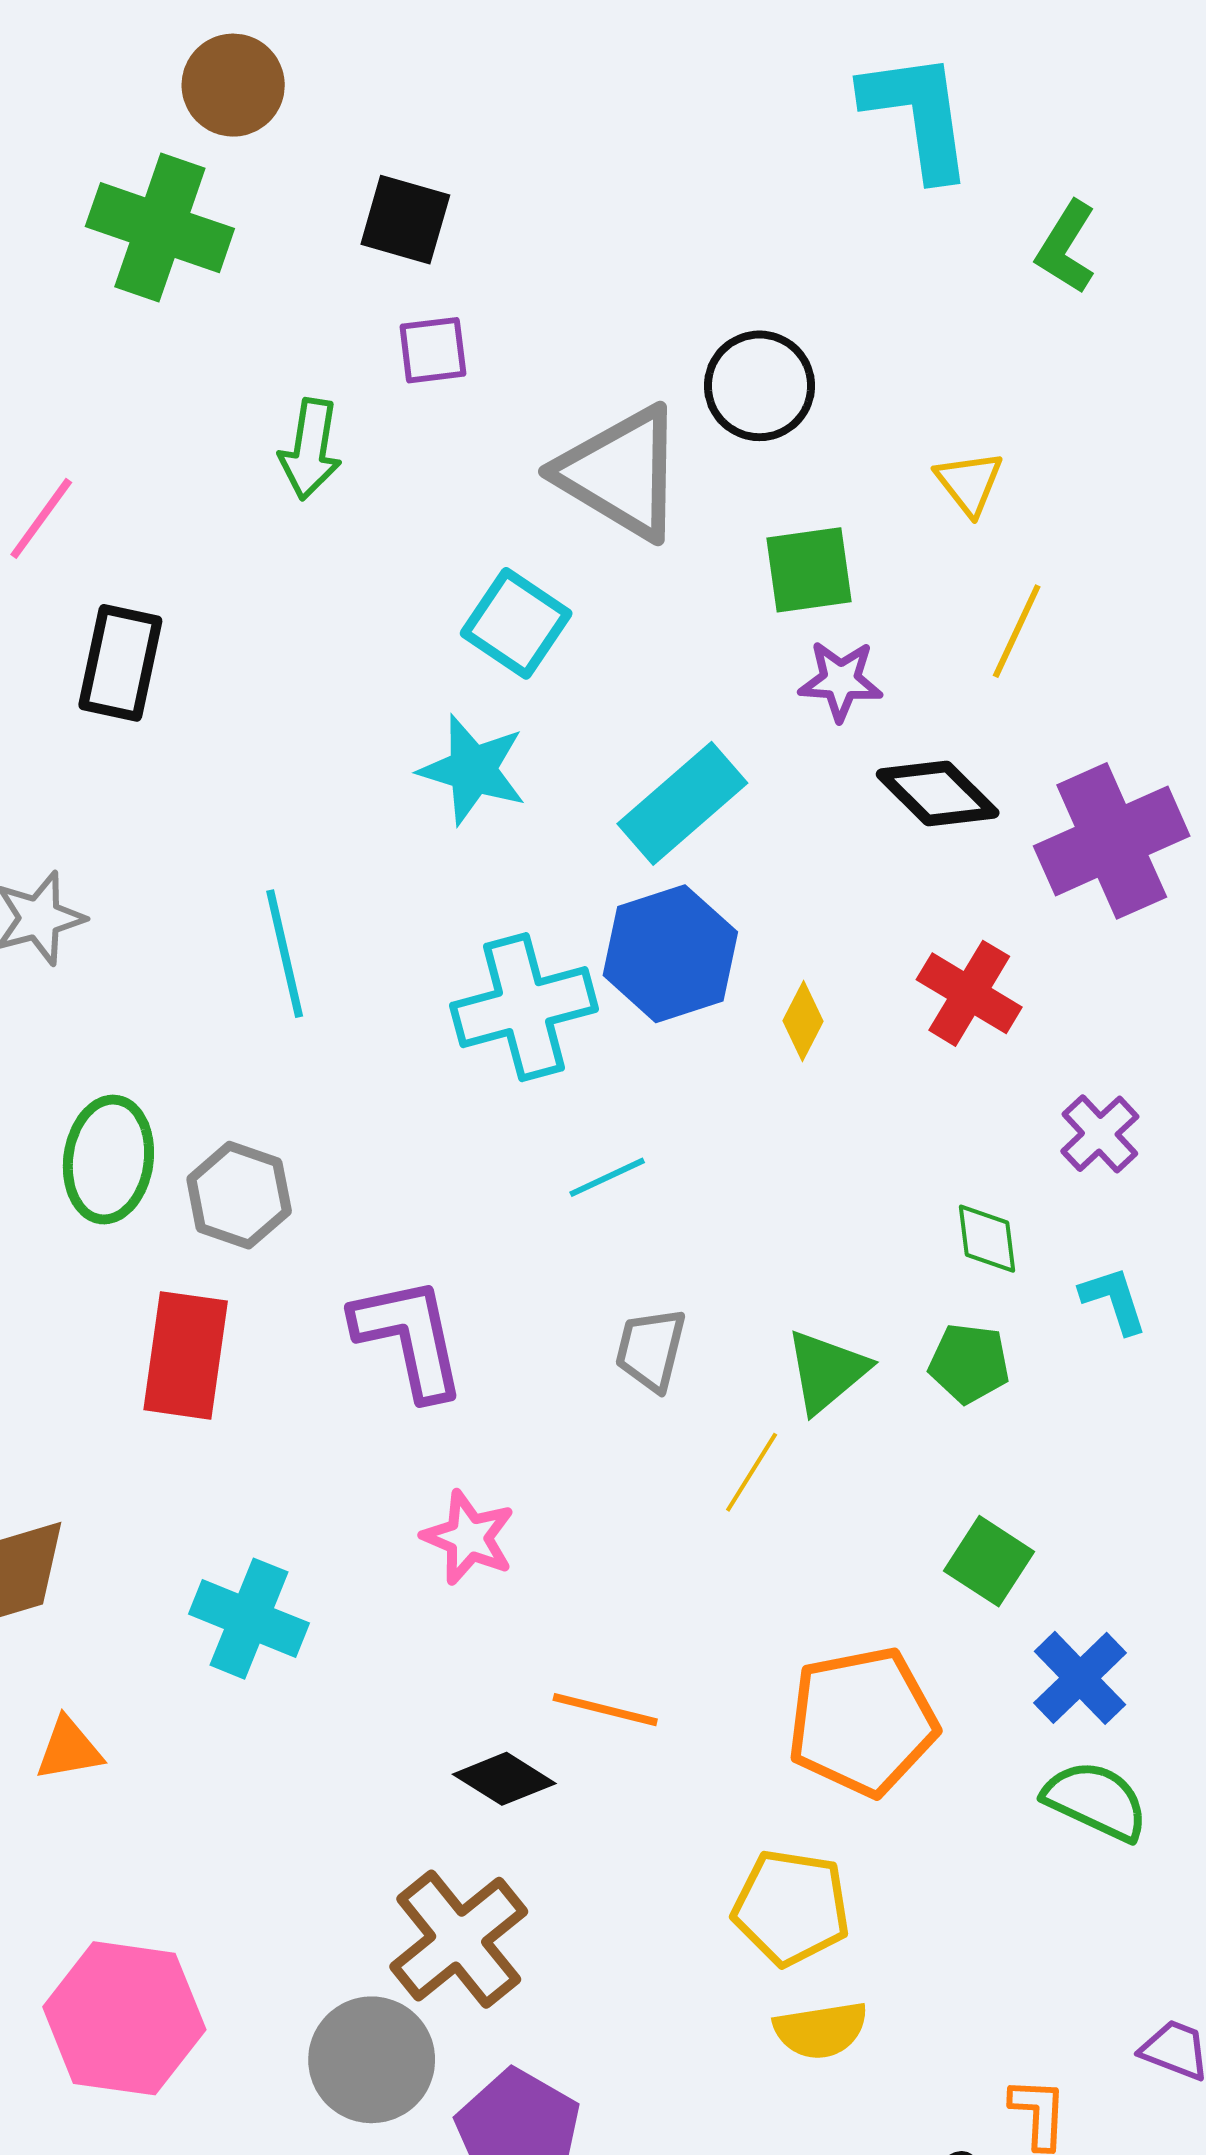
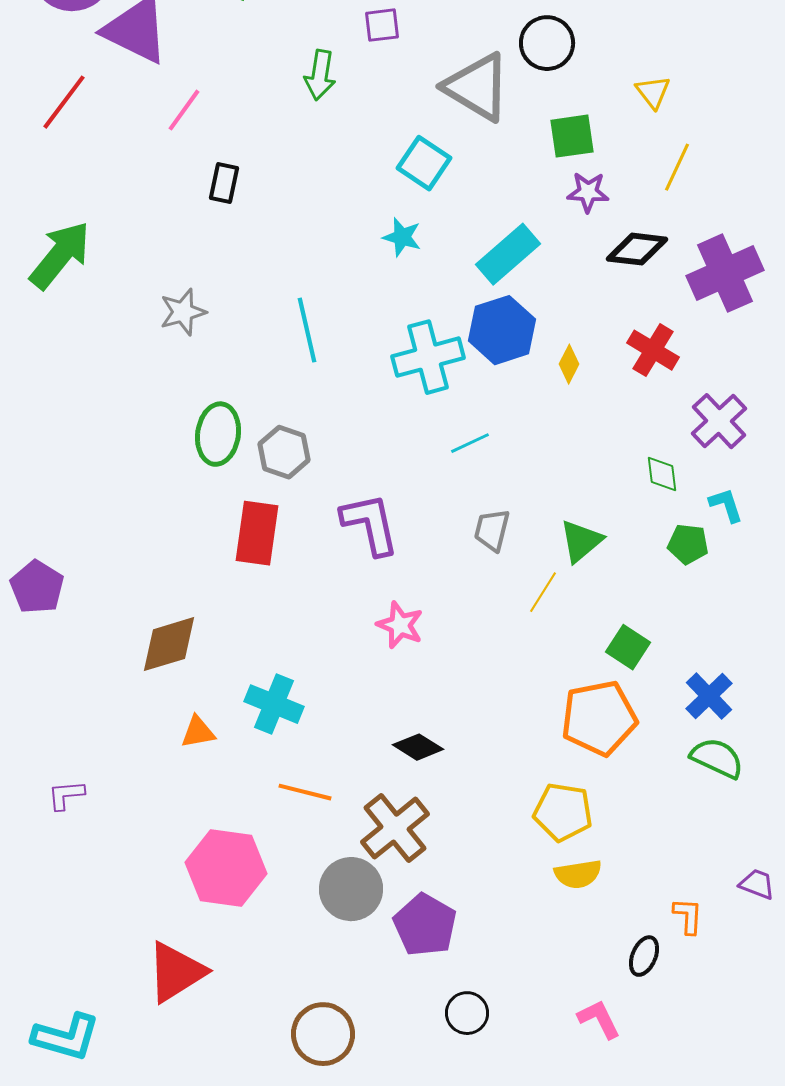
black rectangle: (120, 663) -> (224, 183), size x0.7
cyan star: (473, 770) -> (402, 237), size x0.7
black diamond: (938, 793) -> (637, 249), turned -38
purple cross: (1100, 1134) -> (719, 421), size x1.4
green pentagon: (969, 1363) -> (688, 544), moved
green square: (989, 1561) -> (628, 647), moved
cyan cross: (249, 1619) -> (274, 704), moved
orange line: (605, 1710) -> (305, 792), moved

